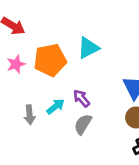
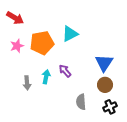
cyan arrow: (56, 107) -> (46, 77), turned -40
gray semicircle: (83, 124) -> (81, 102), moved, turned -35

